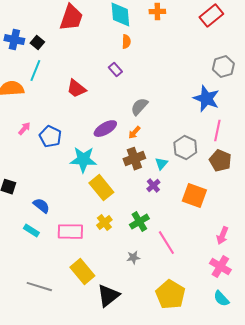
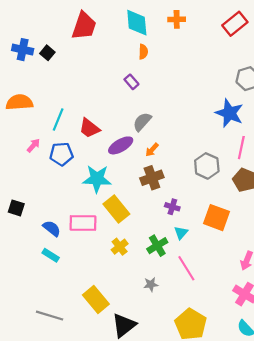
cyan line: (35, 71) -> (58, 120), moved
red trapezoid: (76, 89) -> (89, 128), moved
gray semicircle: (139, 107) -> (142, 122), moved
blue pentagon: (50, 137) -> (61, 154), turned -30
cyan triangle: (161, 164) -> (181, 233), moved
purple cross: (153, 186) -> (172, 207), turned -32
cyan rectangle: (31, 231) -> (51, 255), moved
pink rectangle: (70, 232) -> (83, 223), moved

